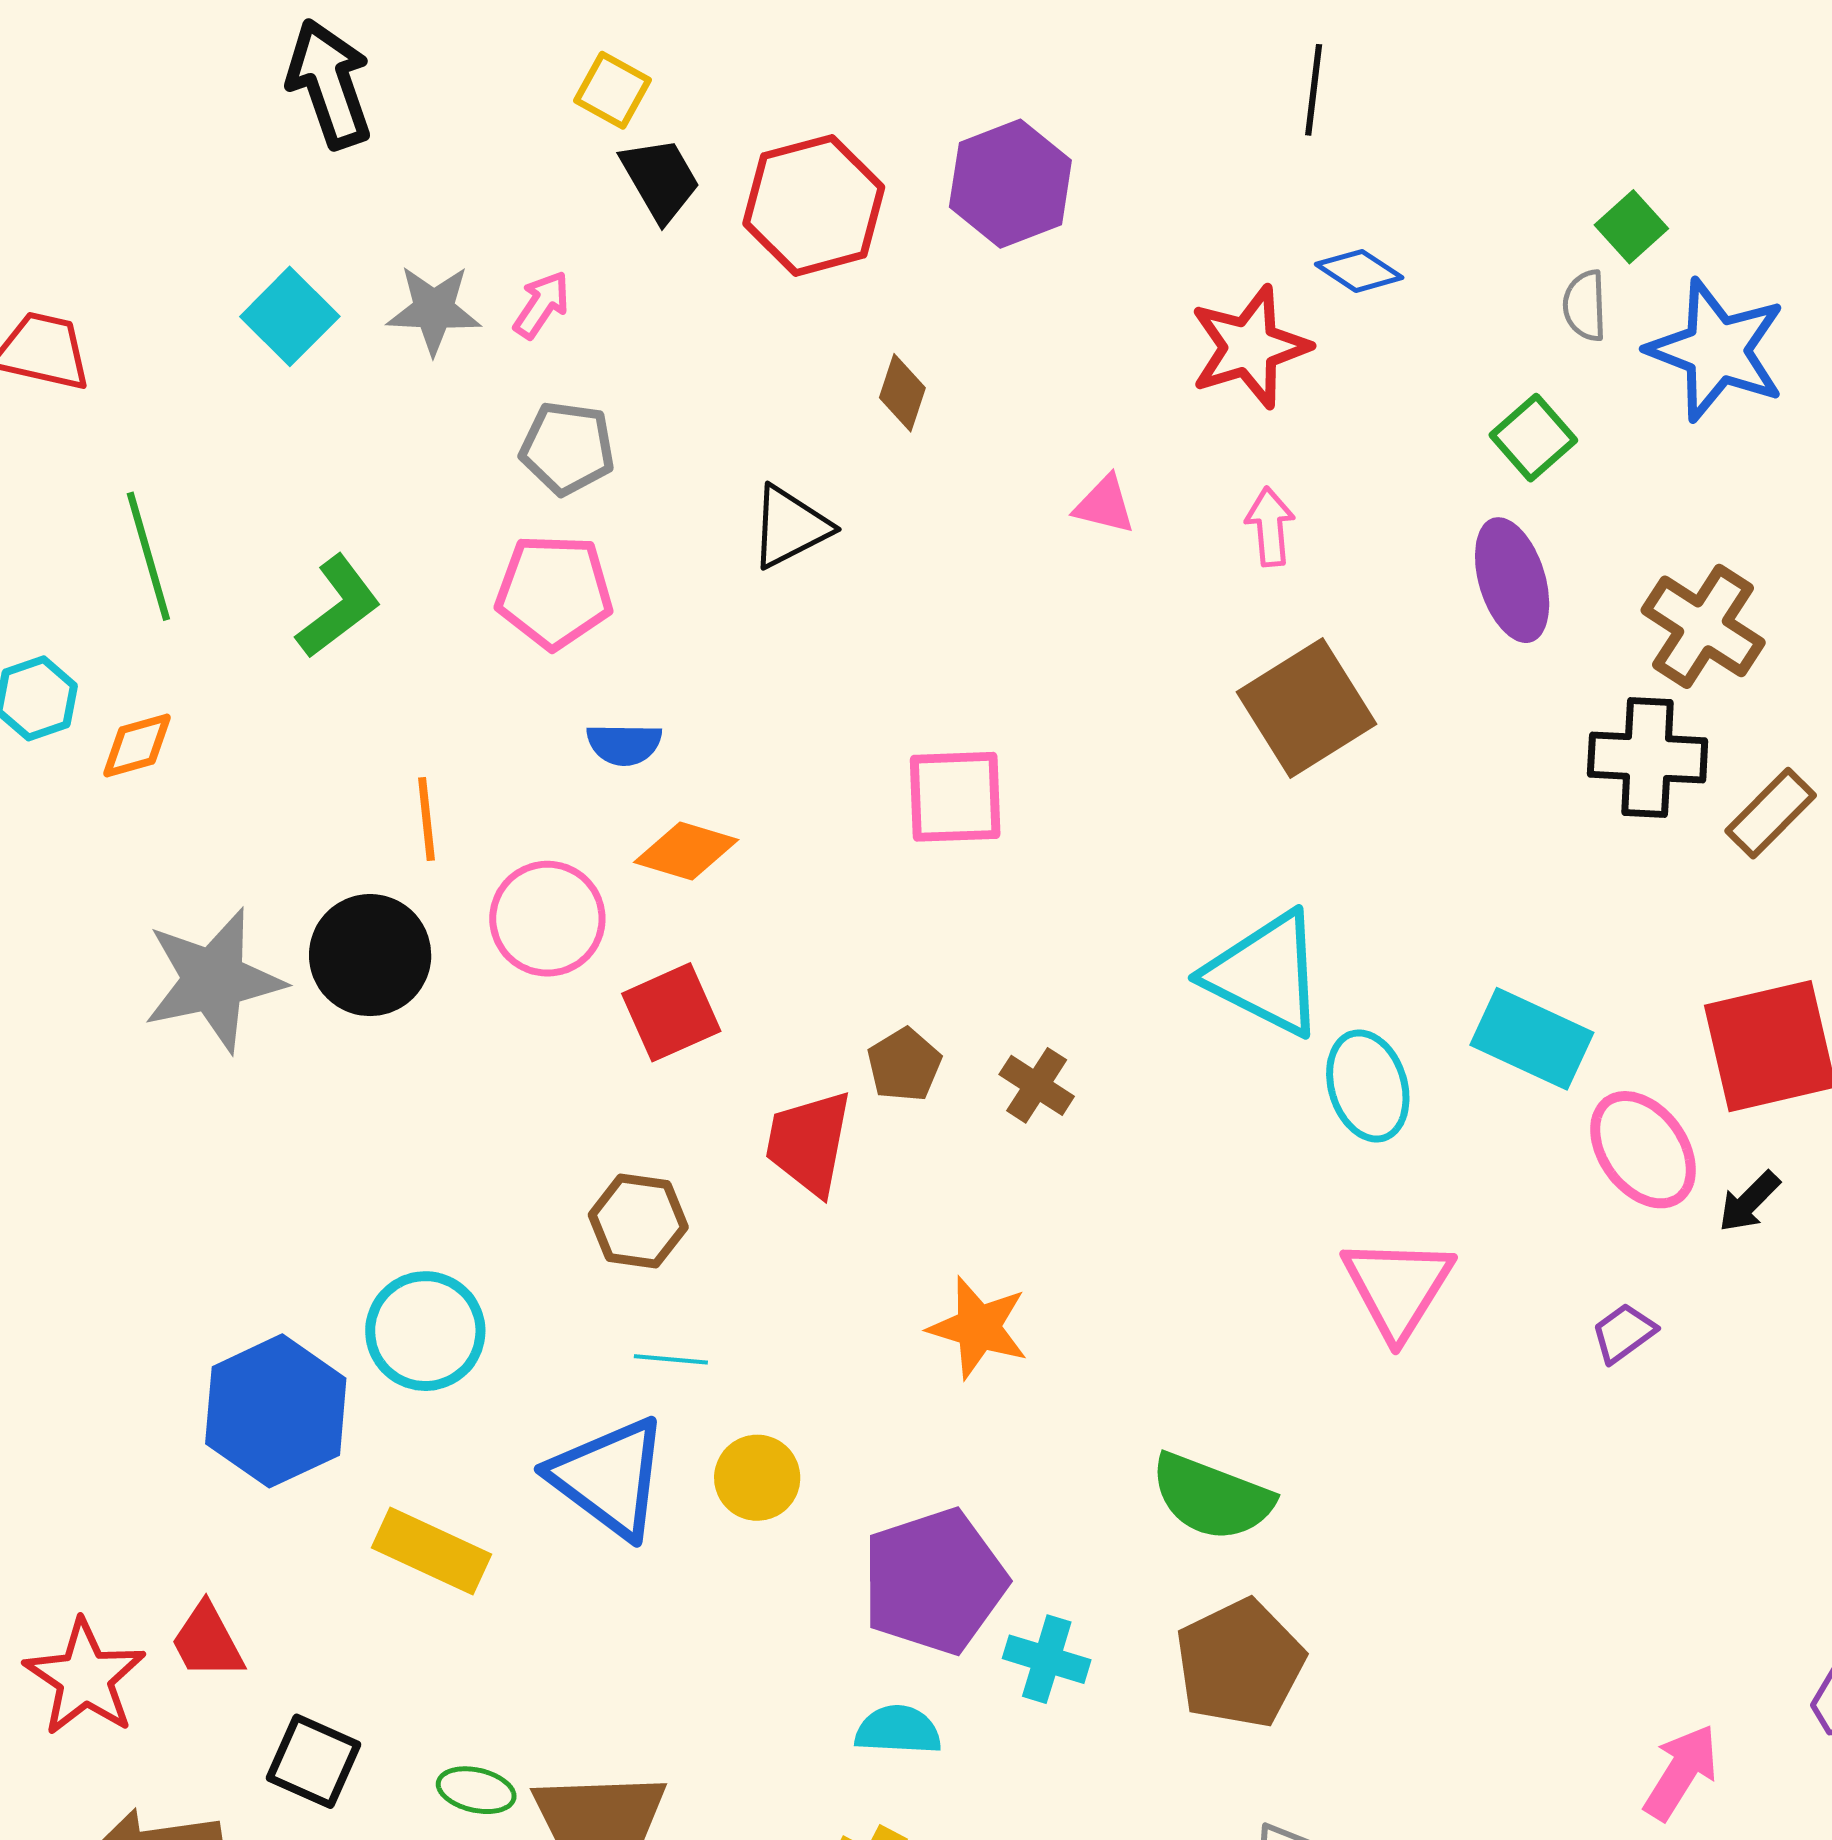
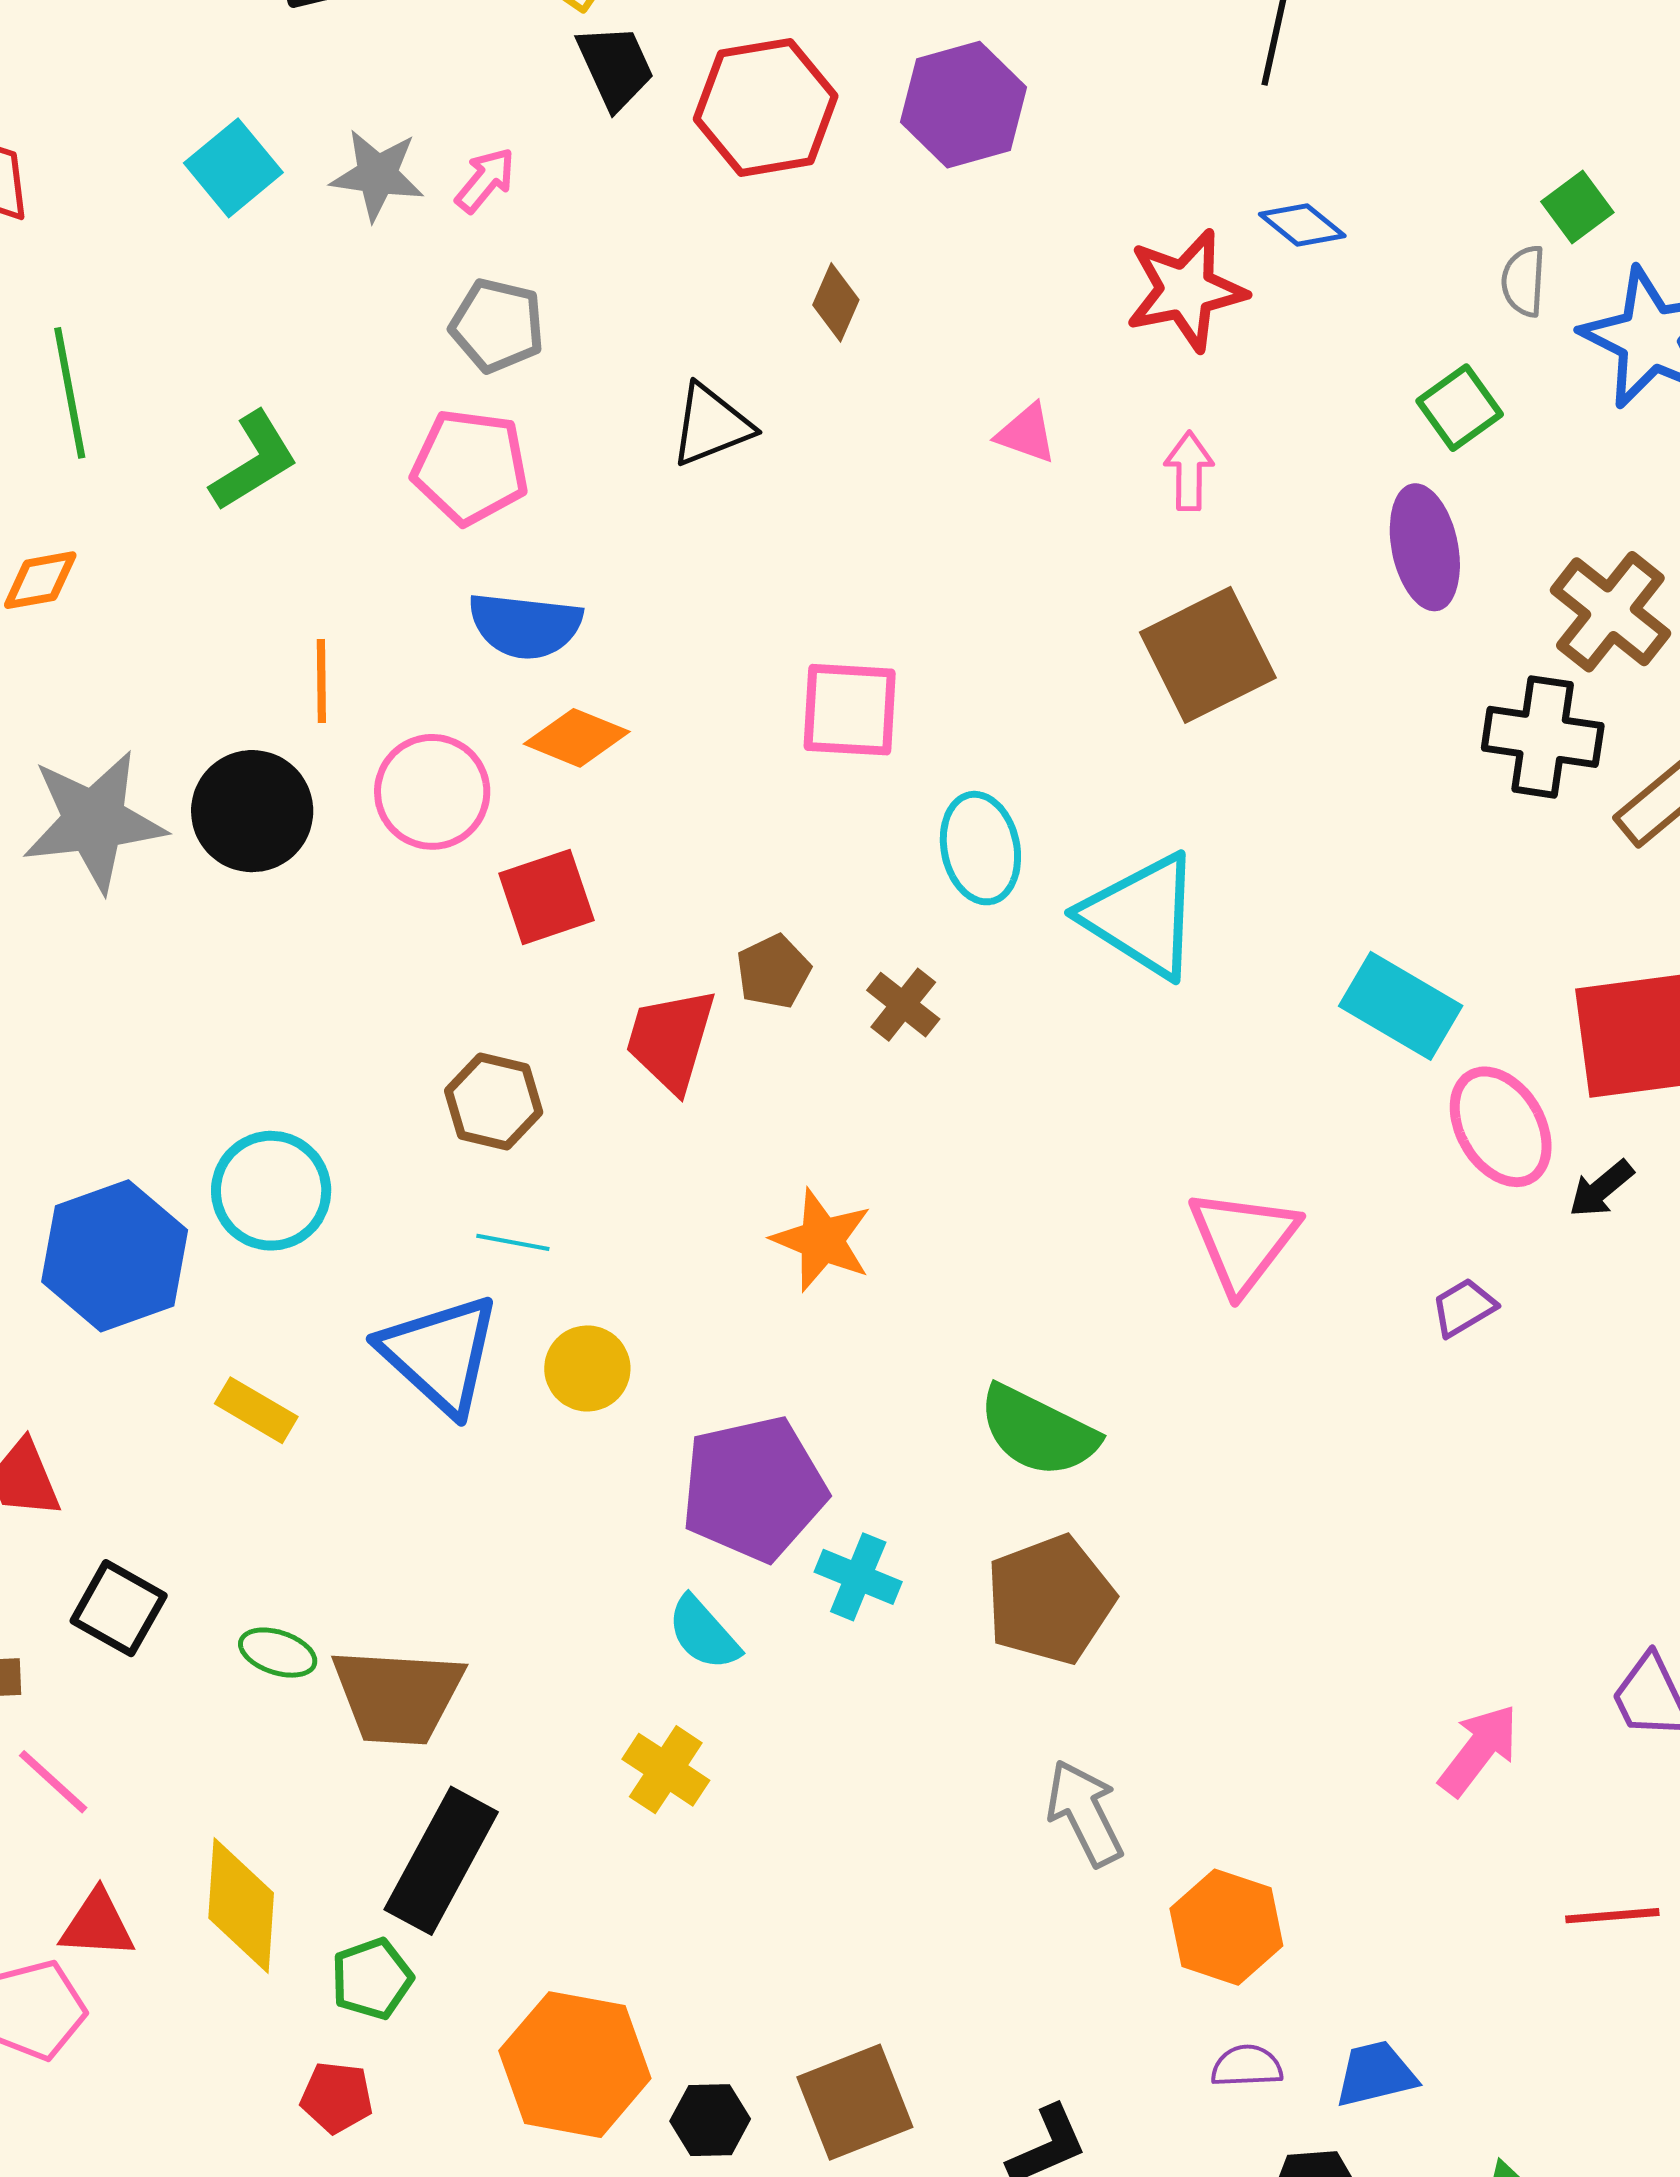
blue semicircle: (624, 744) -> (525, 626), size x1.5
cyan ellipse: (1368, 1086) -> (980, 848), moved
yellow rectangle: (432, 1551) -> (256, 1410), size x0.7
cyan semicircle: (898, 1730) -> (703, 1633), turned -140

